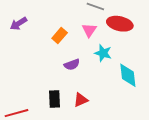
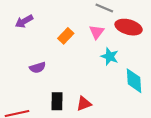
purple semicircle: (72, 65) -> (38, 68), moved

